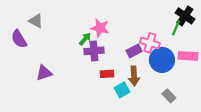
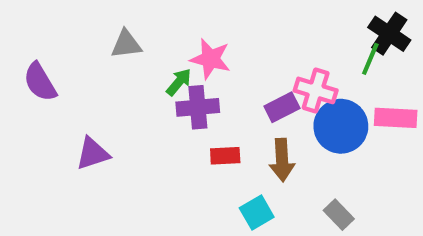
gray triangle: (36, 21) -> (126, 44), moved, turned -35
cyan square: (122, 90) -> (257, 213), moved
gray rectangle: (169, 96) -> (339, 215), moved

